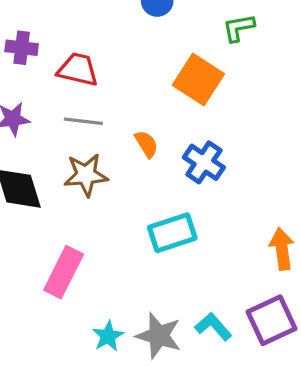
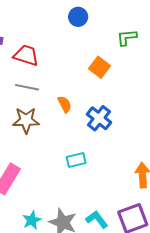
orange square: (198, 80) -> (100, 67), size x0.7
cyan rectangle: (172, 233) -> (76, 160), size x0.7

